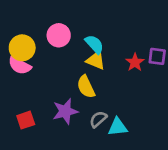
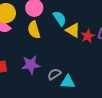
yellow triangle: (96, 60) -> (73, 30), moved
yellow semicircle: (86, 87) -> (34, 30), moved

